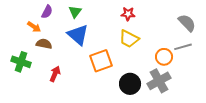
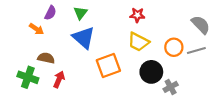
brown semicircle: (44, 44) -> (46, 58), moved
orange circle: (164, 57) -> (174, 47), moved
green cross: (21, 62) -> (28, 77), moved
gray cross: (159, 81) -> (171, 87), size x0.6
black circle: (130, 84) -> (151, 72), moved

